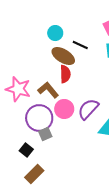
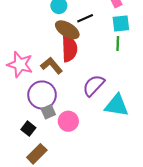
black line: (80, 45) -> (85, 18), turned -49
red semicircle: (65, 74) -> (69, 49), size x1.4
pink circle: (64, 109) -> (68, 121), moved

